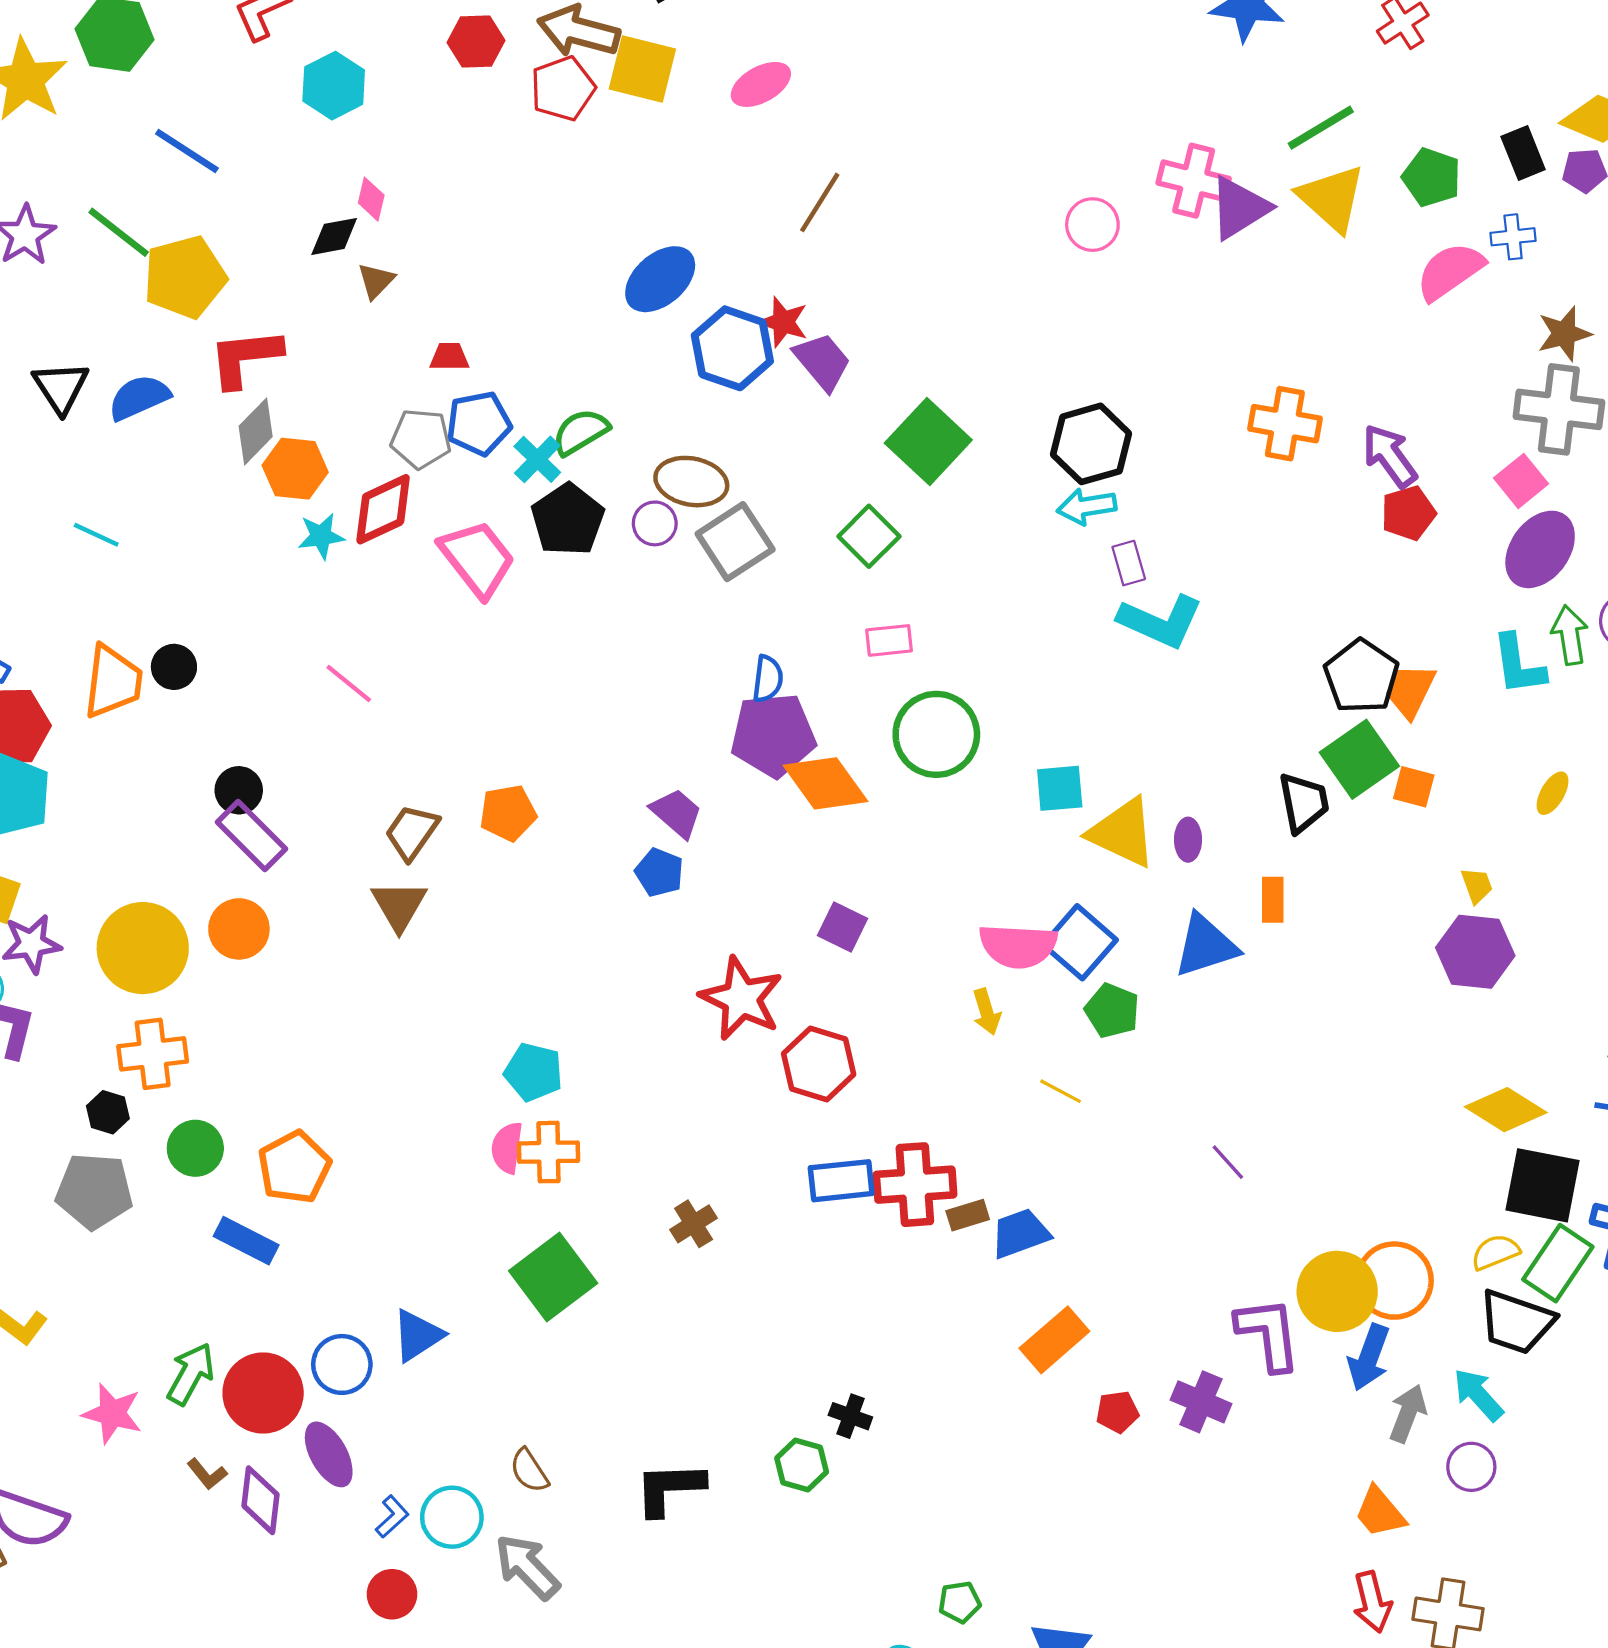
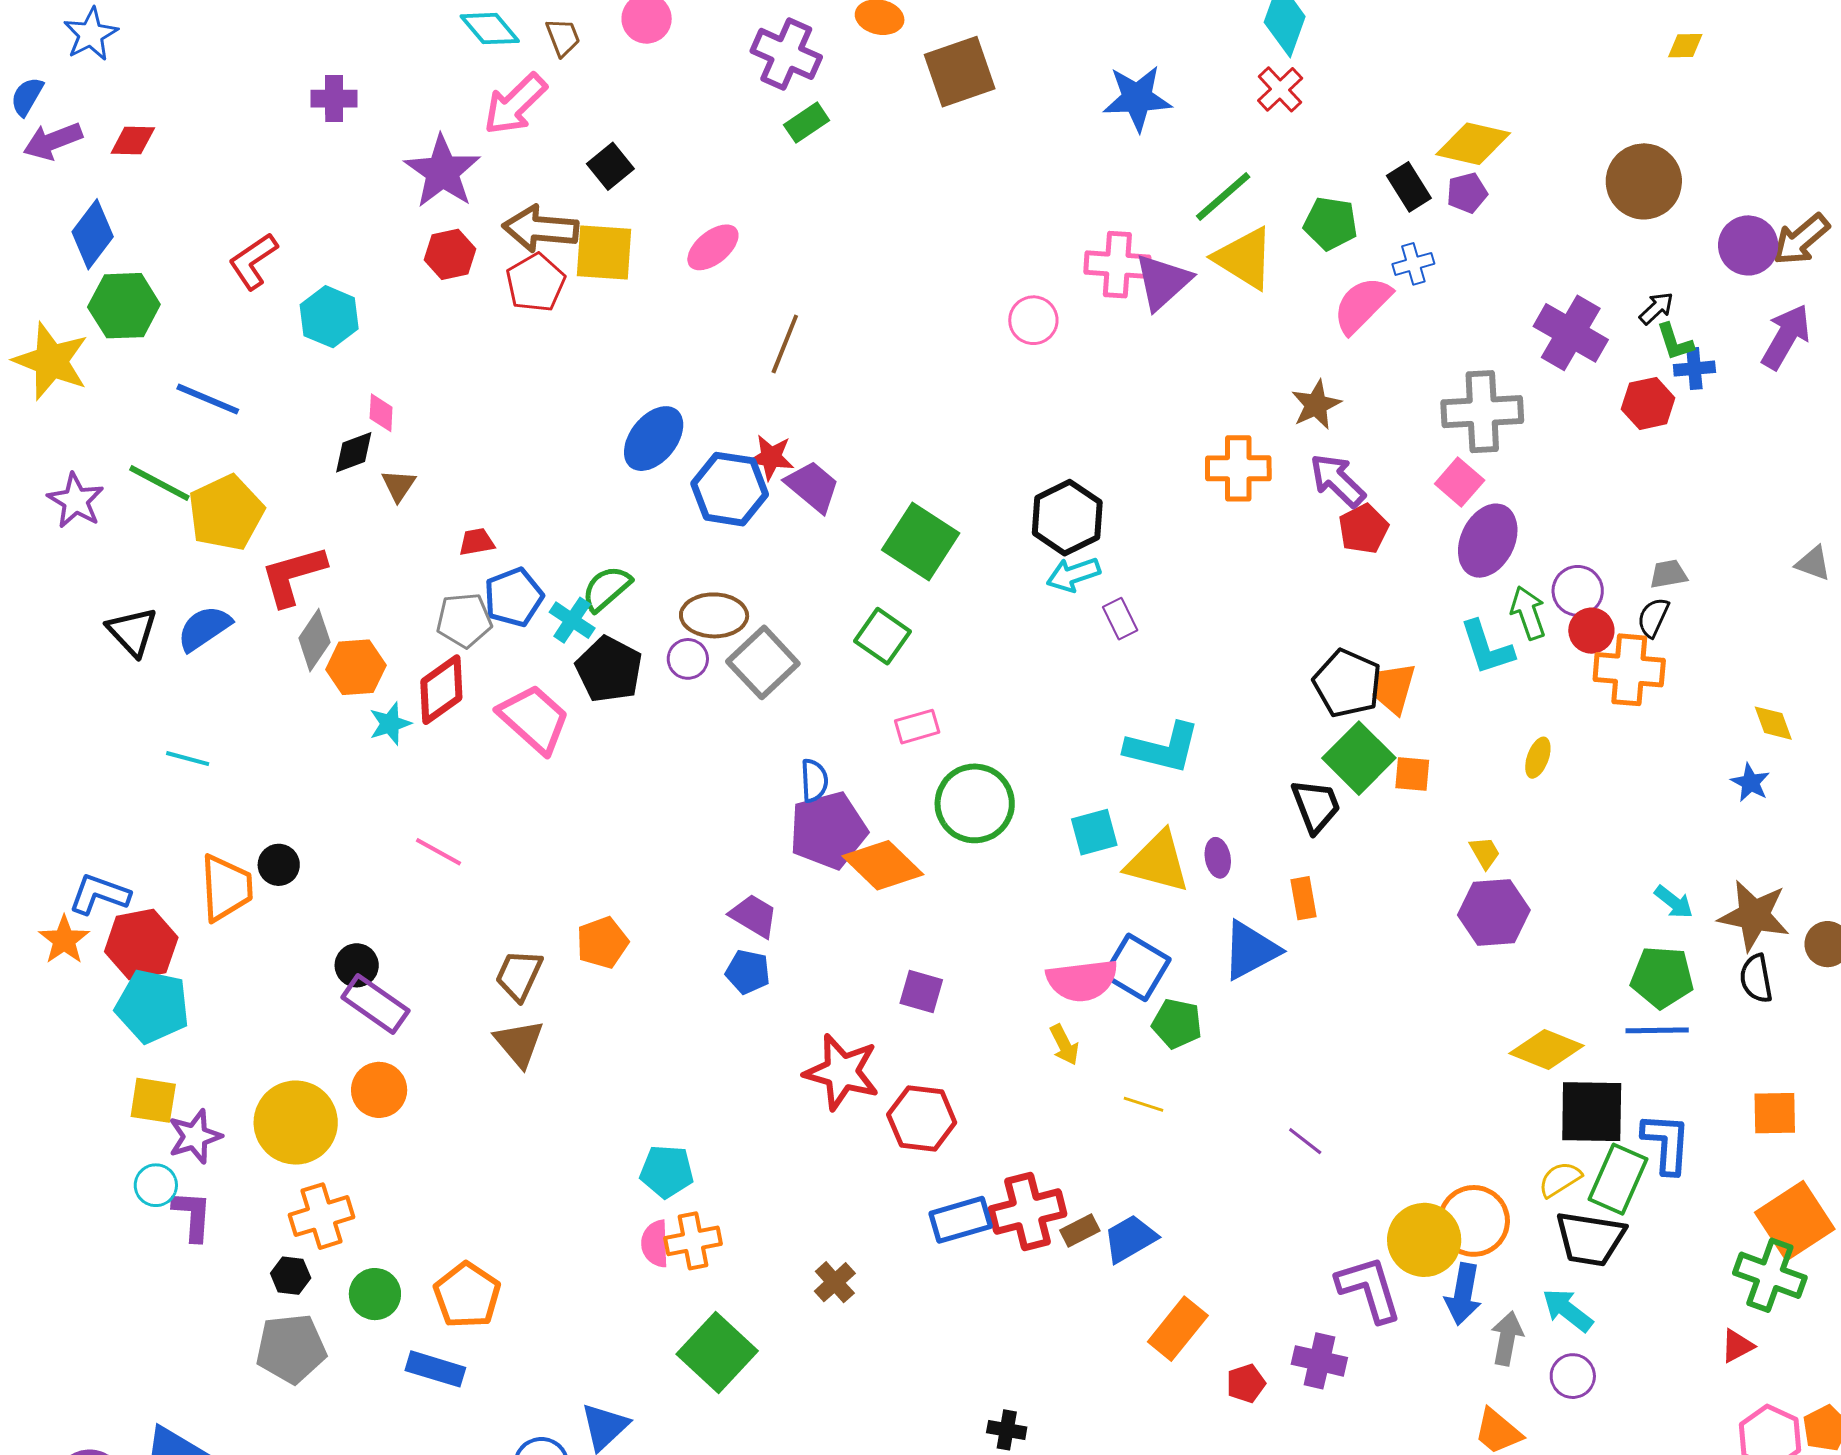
brown star: (1564, 334) -> (1316, 405), moved
cyan L-shape: (1160, 621) -> (1163, 748), moved

